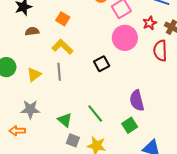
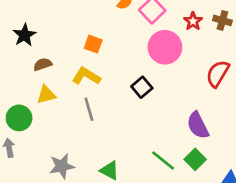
orange square: (63, 19) -> (93, 44), moved
red semicircle: (160, 51) -> (218, 74), moved, turned 45
yellow triangle: (34, 74) -> (46, 95), moved, turned 35
green line: (95, 113) -> (163, 160), moved

